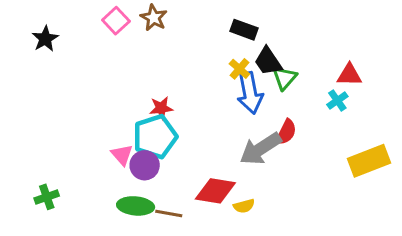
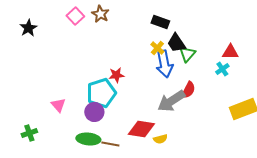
red star: (161, 108) -> (116, 75), moved
pink triangle: (122, 155) -> (58, 105), moved

